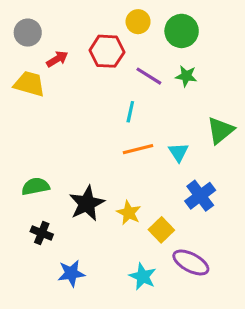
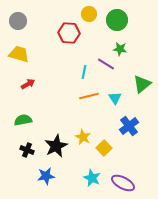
red arrow: (57, 59) -> (28, 84), moved
purple line: (149, 76) -> (106, 64), moved
black star: (87, 203) -> (56, 146), moved
purple ellipse: (191, 262) -> (123, 183), moved

